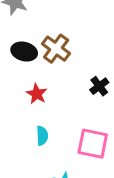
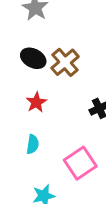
pink square: (93, 144) -> (80, 163), turned 32

